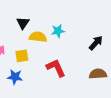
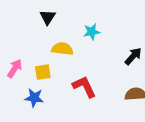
black triangle: (23, 23) -> (48, 17), moved
cyan star: (58, 31) -> (92, 32), moved

